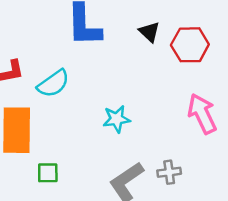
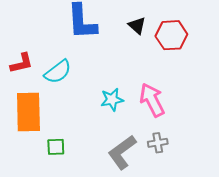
pink arrow: (202, 114) -> (152, 100), moved

